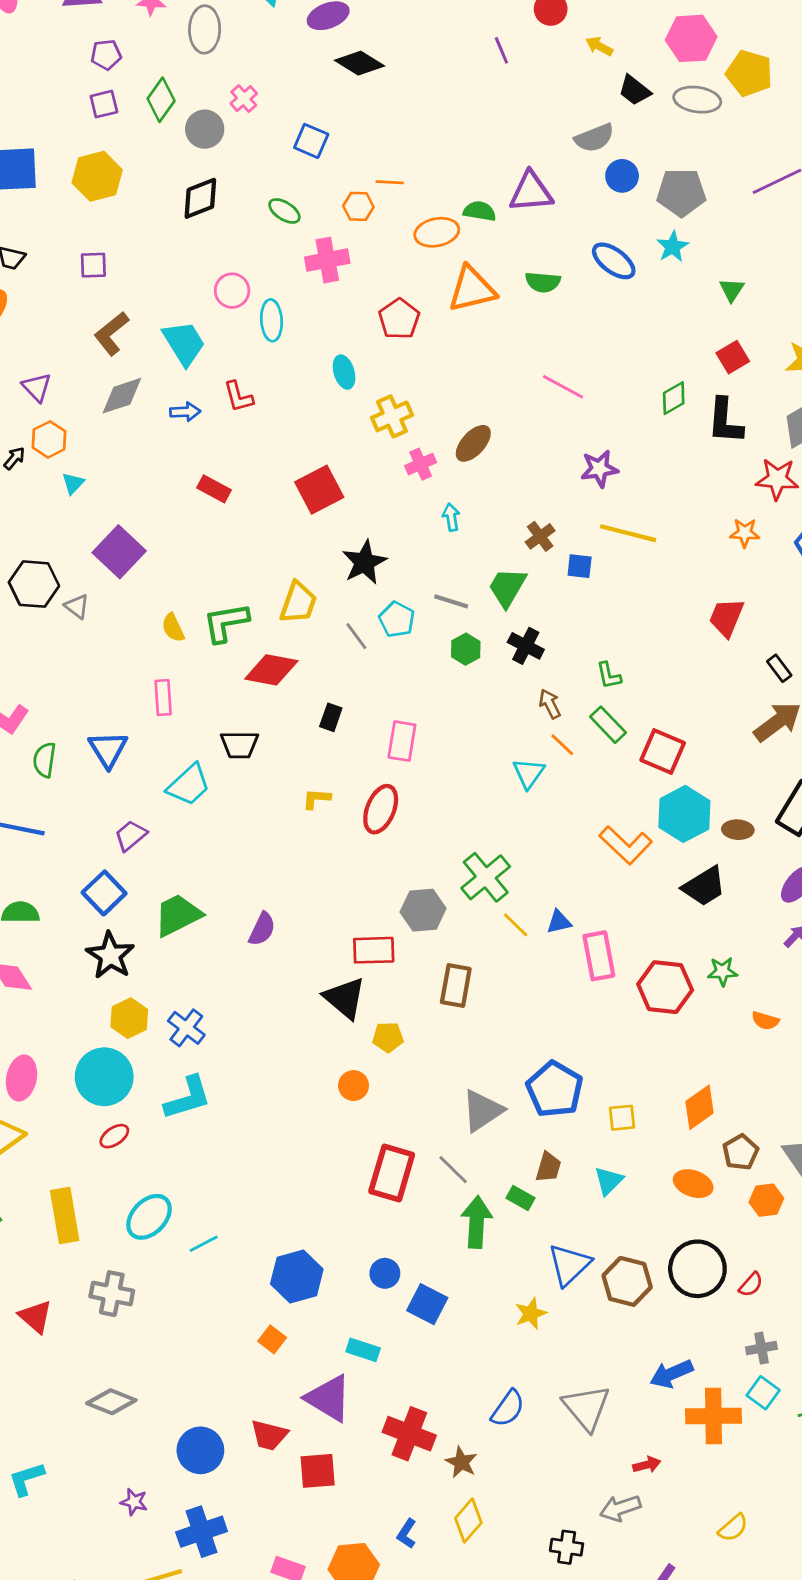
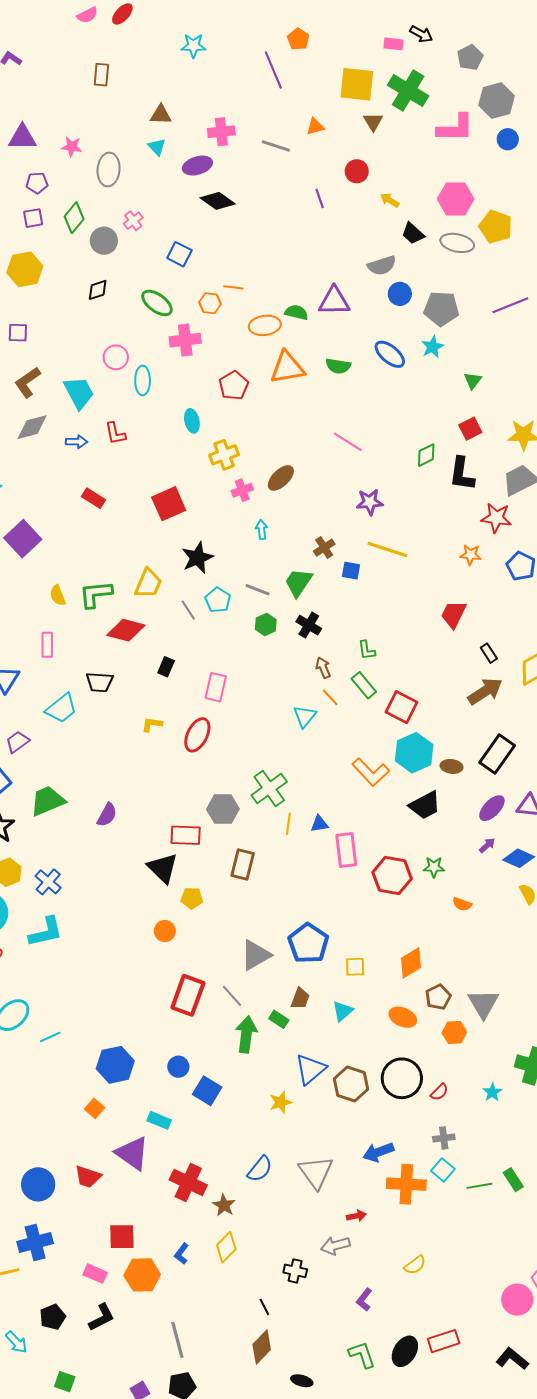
black diamond: (200, 198) -> (98, 290), size x0.7
green ellipse: (284, 211) -> (157, 303), size x1.4
yellow line: (516, 925) -> (288, 824), turned 50
red square: (318, 1471) -> (122, 1237), moved

